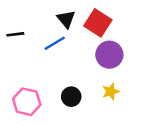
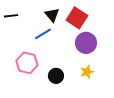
black line: (15, 34) -> (11, 16), moved
pink hexagon: (27, 102) -> (27, 63), moved

